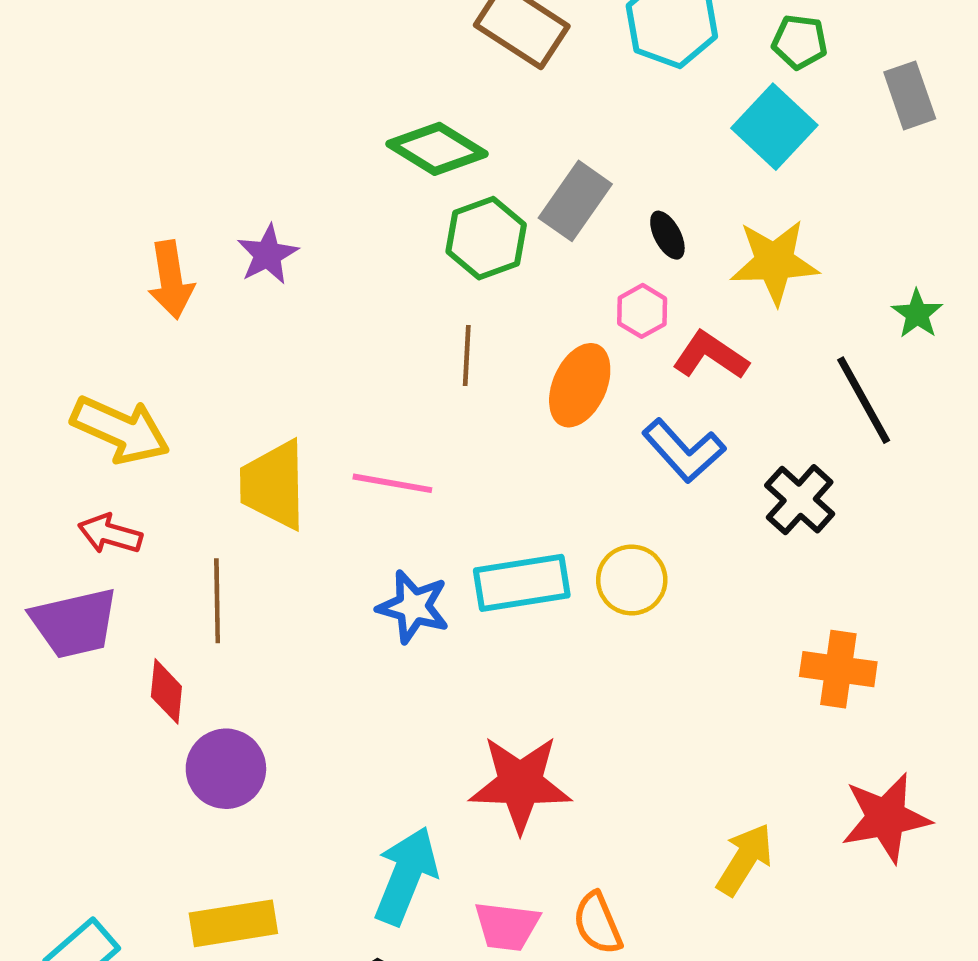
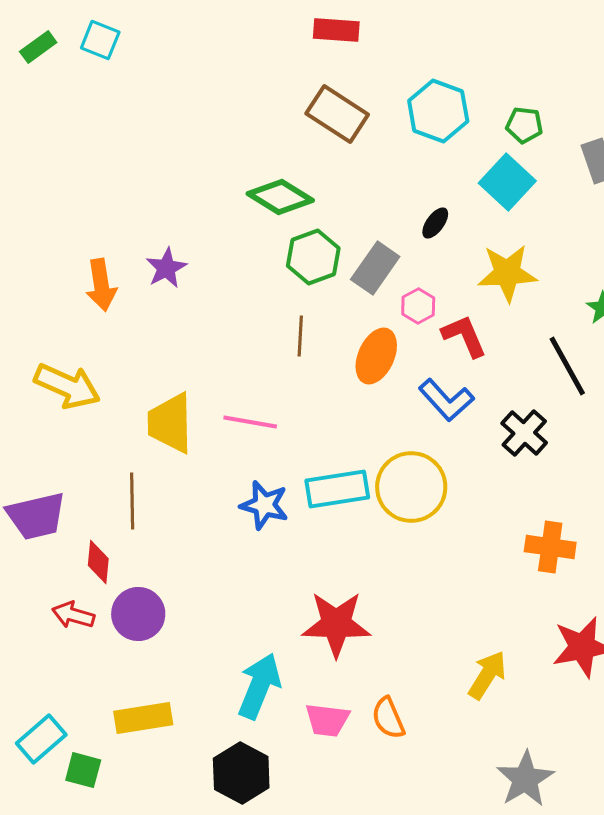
gray rectangle: (575, 201) -> (375, 268), moved
black ellipse: (667, 235) -> (435, 223), moved, turned 64
red L-shape: (711, 356) -> (464, 336), turned 33
red arrow: (110, 534) -> (73, 615), moved
yellow circle: (632, 580) -> (411, 487), size x1.5

